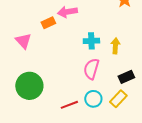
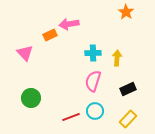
green circle: (29, 86) -> (31, 98), size x0.7
yellow rectangle: (118, 99) -> (128, 119), moved

